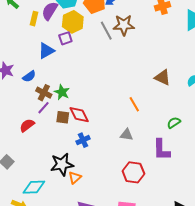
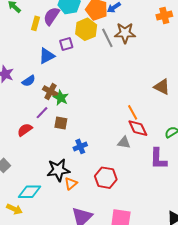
yellow hexagon: (73, 22) -> (86, 29), moved
brown cross: (44, 93) -> (51, 92), moved
red diamond: (79, 115) -> (138, 128), moved
red hexagon: (133, 172) -> (106, 178), moved

